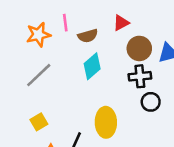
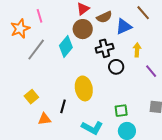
brown semicircle: (88, 36) -> (104, 17), moved
brown circle: (139, 48) -> (83, 29), moved
gray line: (39, 75) -> (36, 50), moved

